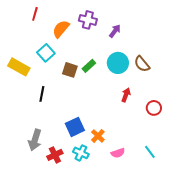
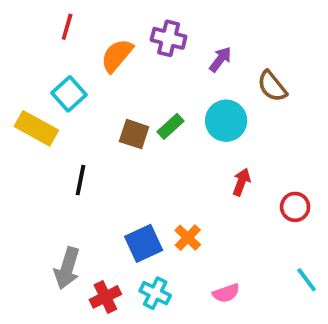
cyan square: (46, 53) -> (69, 94), moved
brown semicircle: (142, 64) -> (272, 86), moved
orange cross: (98, 136) -> (188, 238), moved
cyan line: (150, 152) -> (307, 280), moved

